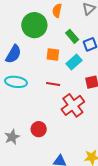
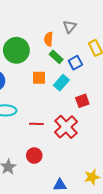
orange semicircle: (57, 11) -> (49, 39), moved
red line: (53, 84) -> (36, 124), moved

